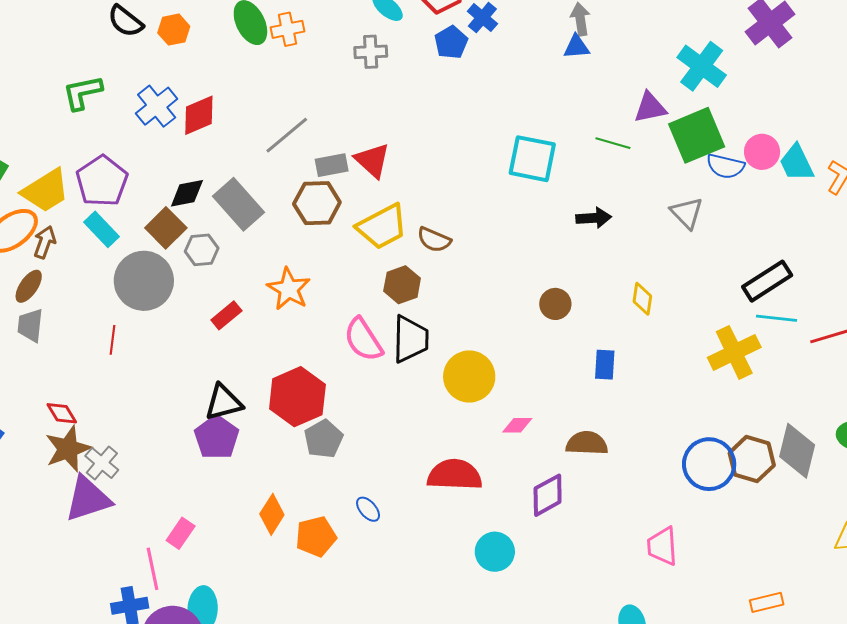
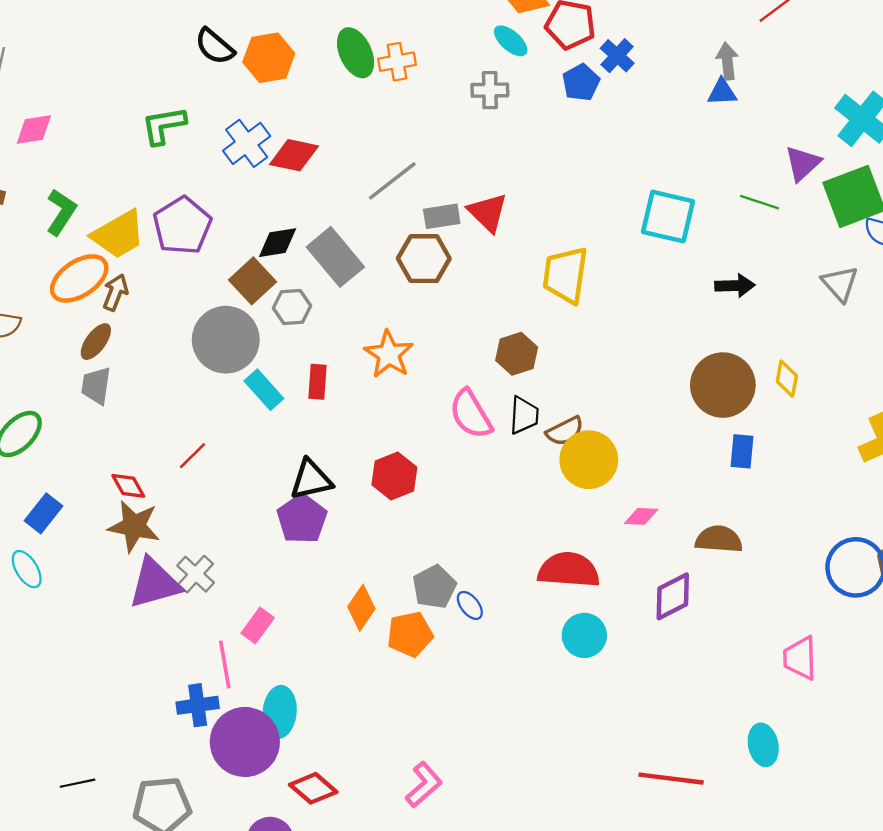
orange hexagon: (174, 30) -> (269, 58), size x1.4
purple triangle: (650, 108) -> (803, 163), turned -33
red diamond: (199, 115) -> (294, 155), turned 33
yellow trapezoid: (382, 227) -> (565, 275), moved, turned 124
cyan rectangle: (102, 229) -> (264, 390), moved
brown semicircle: (434, 240) -> (565, 431), moved, turned -52
brown circle: (555, 304) -> (723, 385), moved, size x1.8
red rectangle: (226, 315) -> (318, 382), turned -48
black trapezoid: (410, 339) -> (524, 415), size x0.7
red line: (113, 340) -> (192, 456), moved, turned 36
red hexagon: (297, 397) -> (394, 476), size x0.7
gray pentagon: (324, 439) -> (434, 587), moved
brown star: (68, 449) -> (134, 526), turned 30
gray cross: (102, 463) -> (196, 574), moved
cyan circle: (495, 552) -> (584, 635), moved

